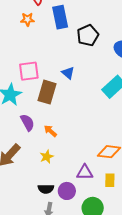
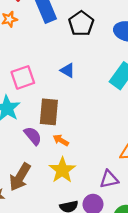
brown rectangle: (47, 92) -> (49, 112), moved
yellow star: (47, 157) -> (62, 170), size x1.6

